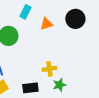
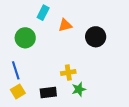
black circle: (75, 19) -> (96, 37), moved

